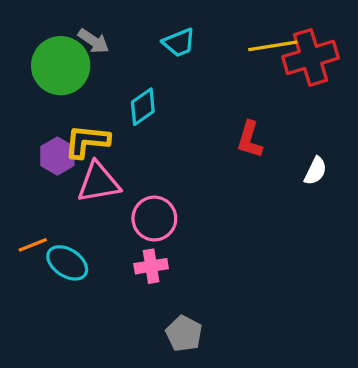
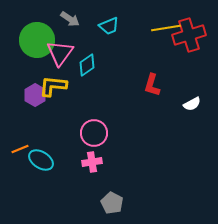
gray arrow: (94, 41) -> (70, 19), moved
white semicircle: (315, 171) -> (192, 104), turned 36
pink triangle: (98, 182) -> (60, 53), moved, turned -44

